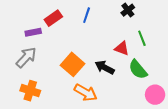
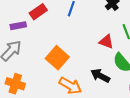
black arrow: (105, 67) -> (100, 76), moved

